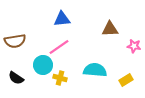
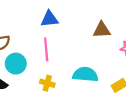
pink line: (59, 47) -> (46, 49), turned -60
cyan circle: (43, 65) -> (16, 64), moved

